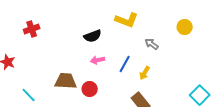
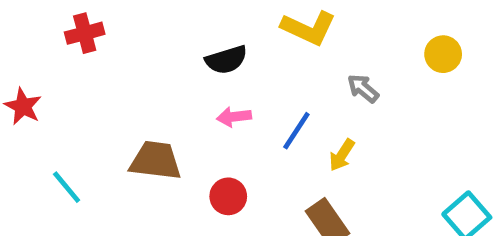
red circle: (90, 89) -> (228, 196), moved

